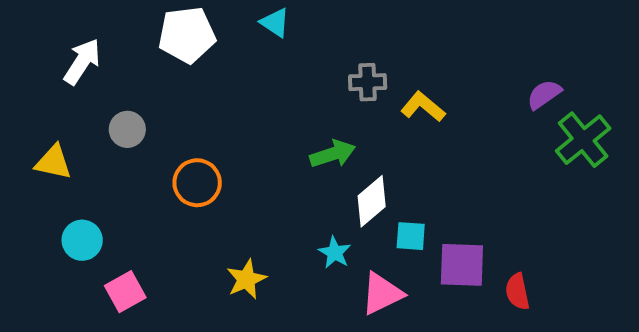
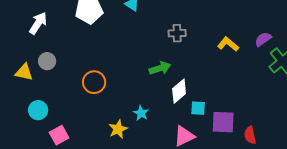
yellow L-shape: (423, 107) -> (228, 44), moved
gray circle: (127, 129) -> (47, 61), moved
cyan star: (335, 253) -> (141, 113), moved

